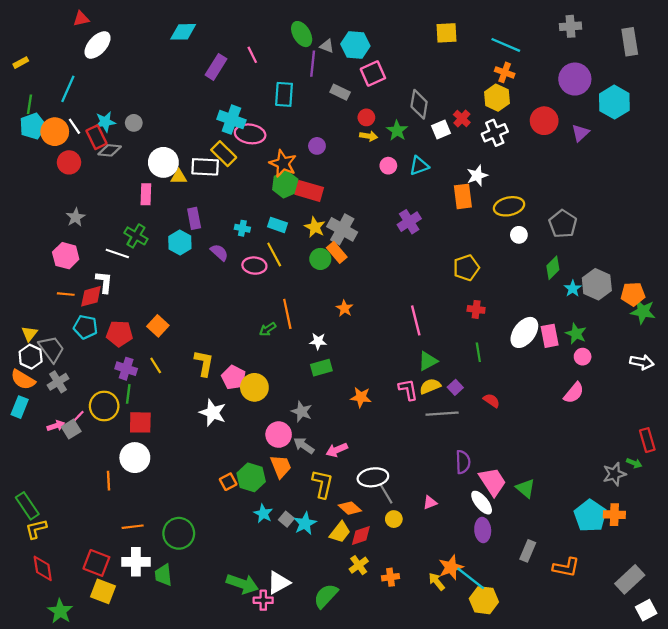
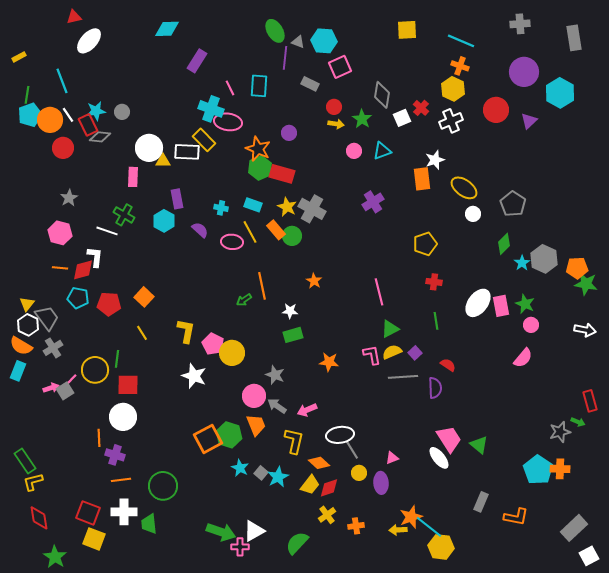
pink line: (252, 55) -> (230, 88), moved
cyan line: (68, 89) -> (62, 81), turned -45
yellow ellipse: (509, 206) -> (464, 188), turned 48
orange rectangle: (337, 252) -> (276, 230), moved
purple cross: (126, 369) -> (115, 455), moved
purple semicircle: (463, 462) -> (435, 388), moved
orange square: (228, 482) -> (208, 439), size x1.8
purple ellipse: (483, 530) -> (381, 483), moved
yellow arrow: (437, 582) -> (398, 530), turned -54

